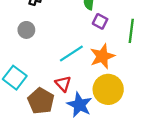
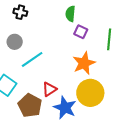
cyan line: (71, 53) -> (32, 59), moved
red triangle: (63, 84) -> (49, 89), turned 42

